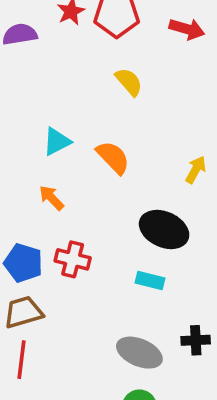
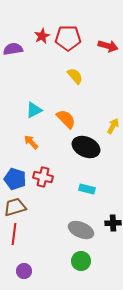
black ellipse: (164, 229) -> (86, 147), moved

